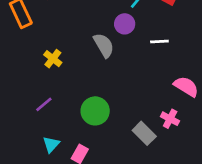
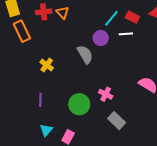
white line: (159, 42) -> (126, 34), moved
purple line: (44, 104) -> (40, 100), turned -48
pink cross: (170, 119) -> (106, 94), moved

